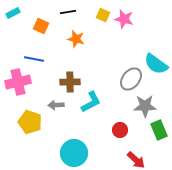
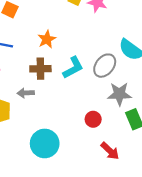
orange star: (76, 39) -> (47, 39), moved, turned 30
cyan L-shape: (91, 102) -> (73, 68), moved

